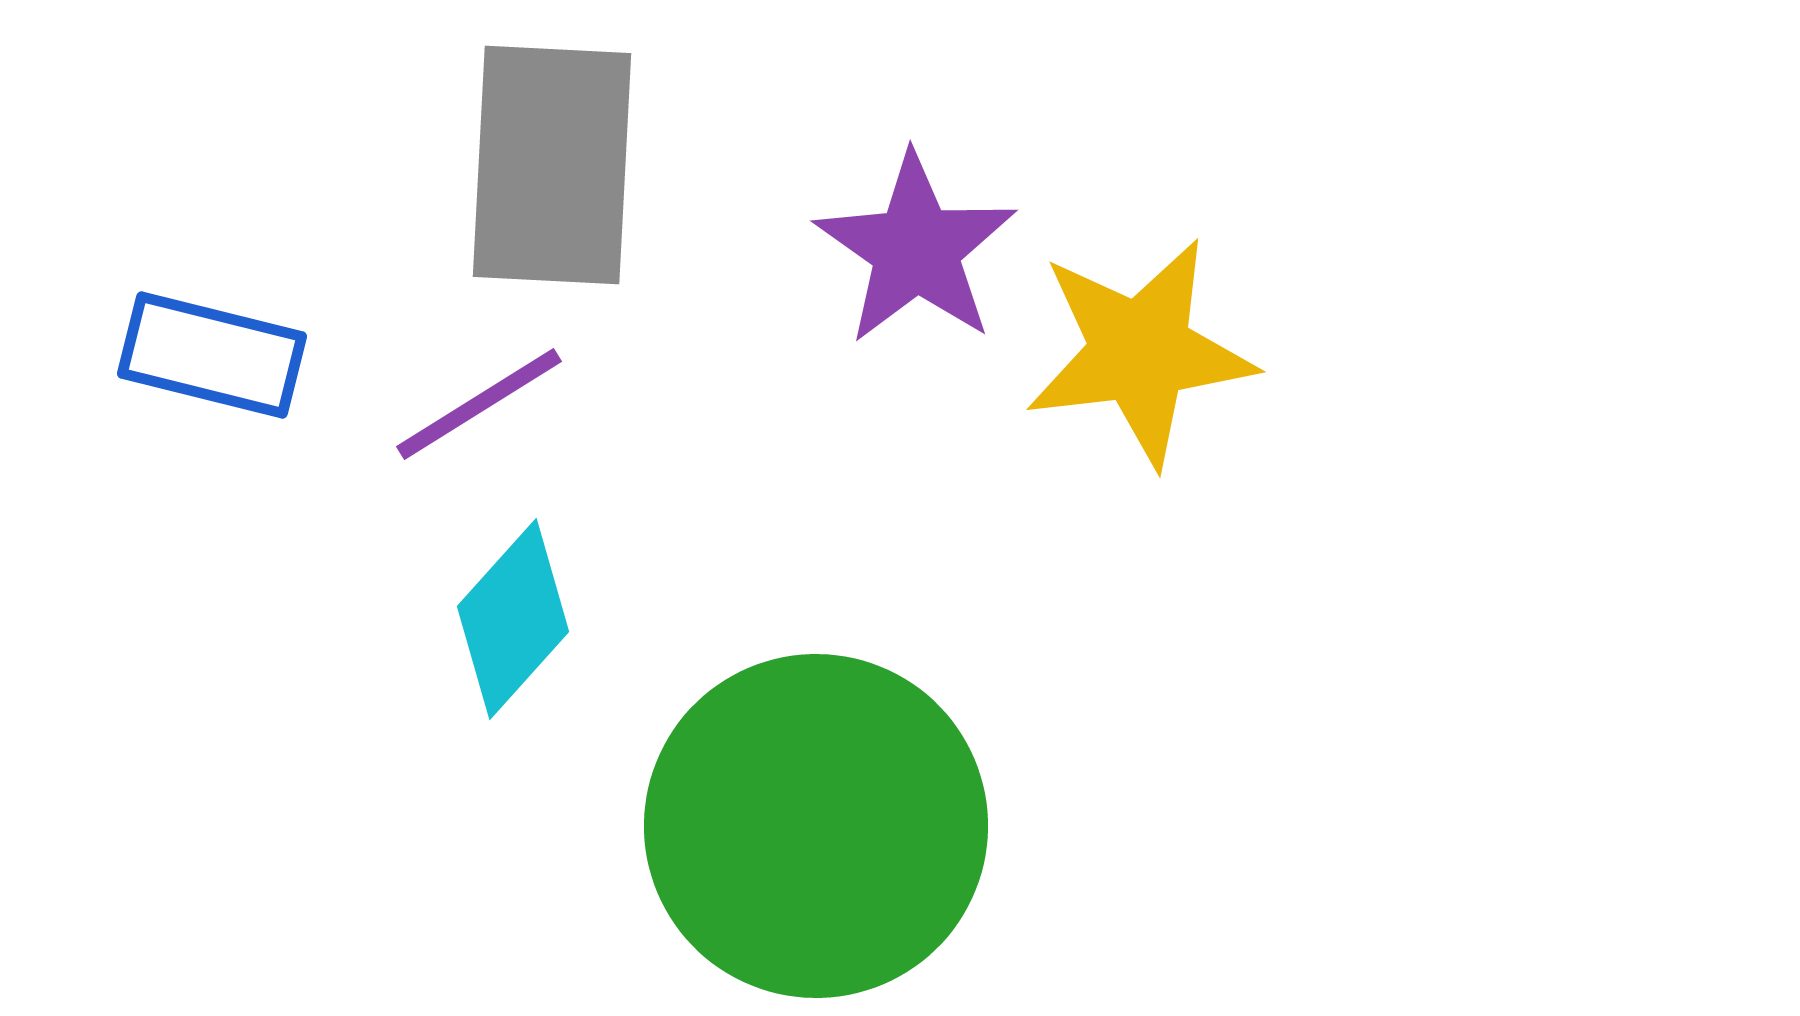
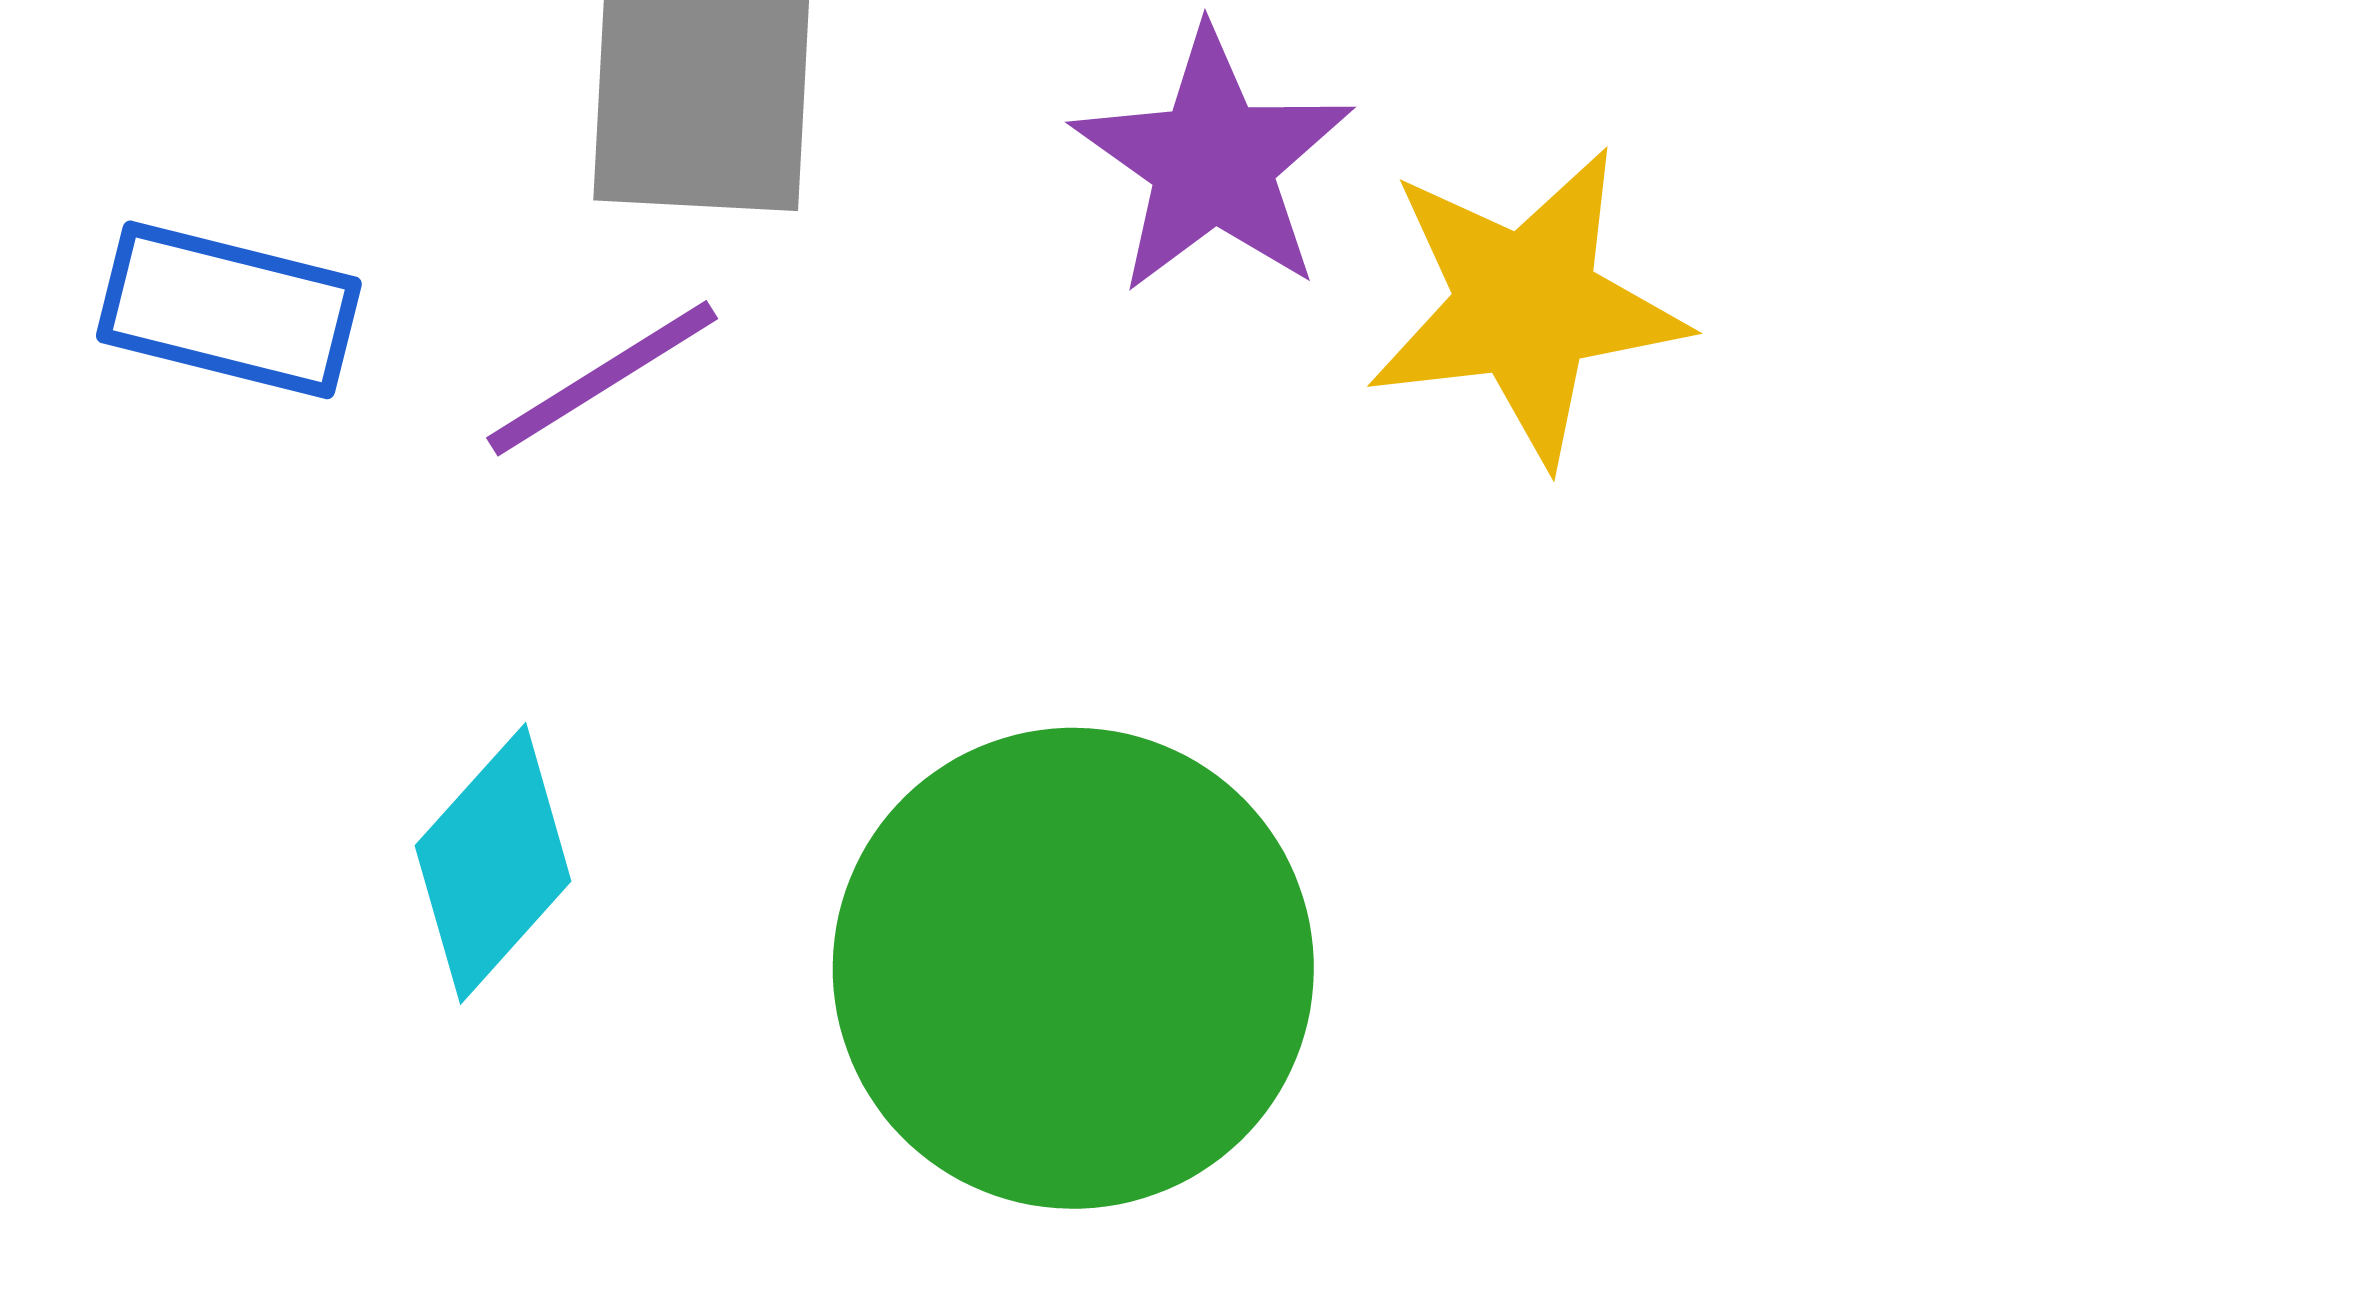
cyan diamond: (513, 619) -> (493, 863), moved

